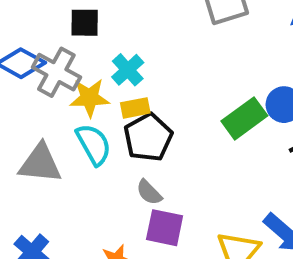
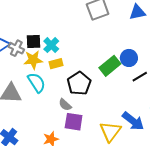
black square: (85, 23) -> (34, 42), moved
gray cross: (56, 72) -> (16, 48), size x0.7
black pentagon: (148, 137) -> (79, 83), moved

